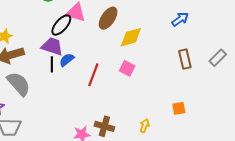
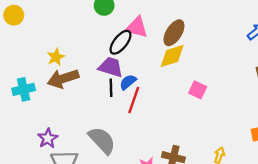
yellow diamond: (131, 37) -> (172, 56), moved
red line: (93, 75) -> (134, 100), moved
gray semicircle: (19, 84) -> (102, 140), moved

